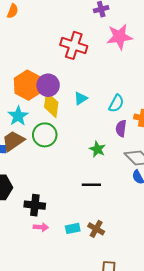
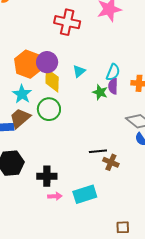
purple semicircle: (121, 128) -> (113, 86), moved
green star: (97, 149) -> (100, 92), moved
cyan rectangle: (73, 228) -> (85, 194), size x1.6
brown cross: (96, 229) -> (111, 162), moved

